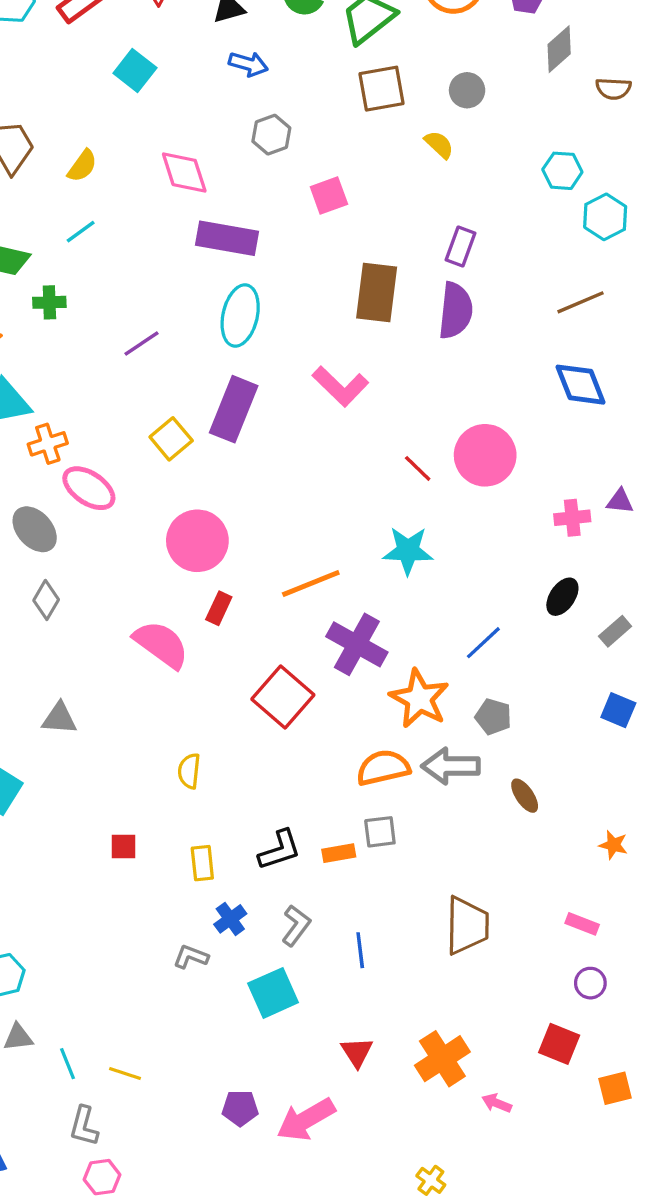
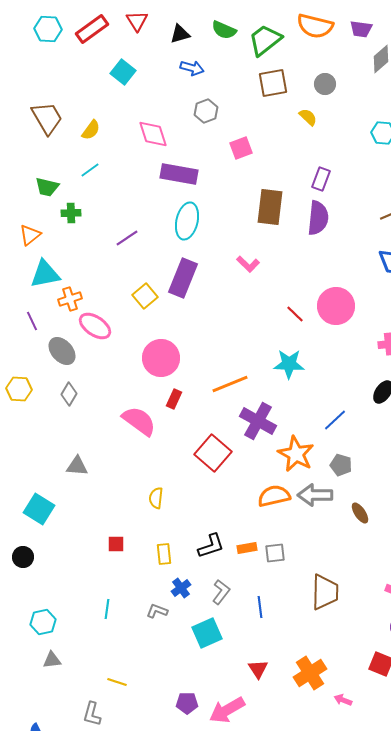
pink L-shape: (340, 386) -> (248, 264), size x0.7
gray square: (380, 832) -> (275, 553), moved
cyan line: (68, 1064) -> (107, 609), moved, turned 30

